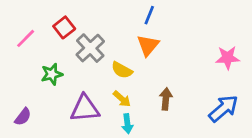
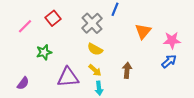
orange triangle: (148, 45) -> (143, 31), moved
gray cross: (90, 48) -> (92, 23), moved
blue arrow: (223, 108) -> (169, 61), moved, size x0.7

